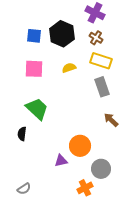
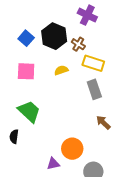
blue square: (34, 36) -> (26, 38), turned 35
brown cross: (96, 38) -> (78, 44), moved

